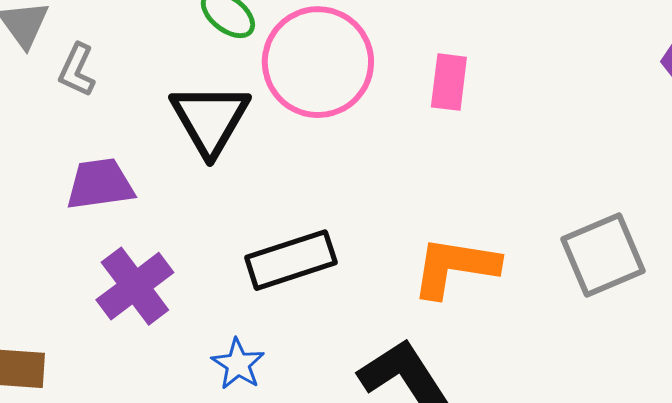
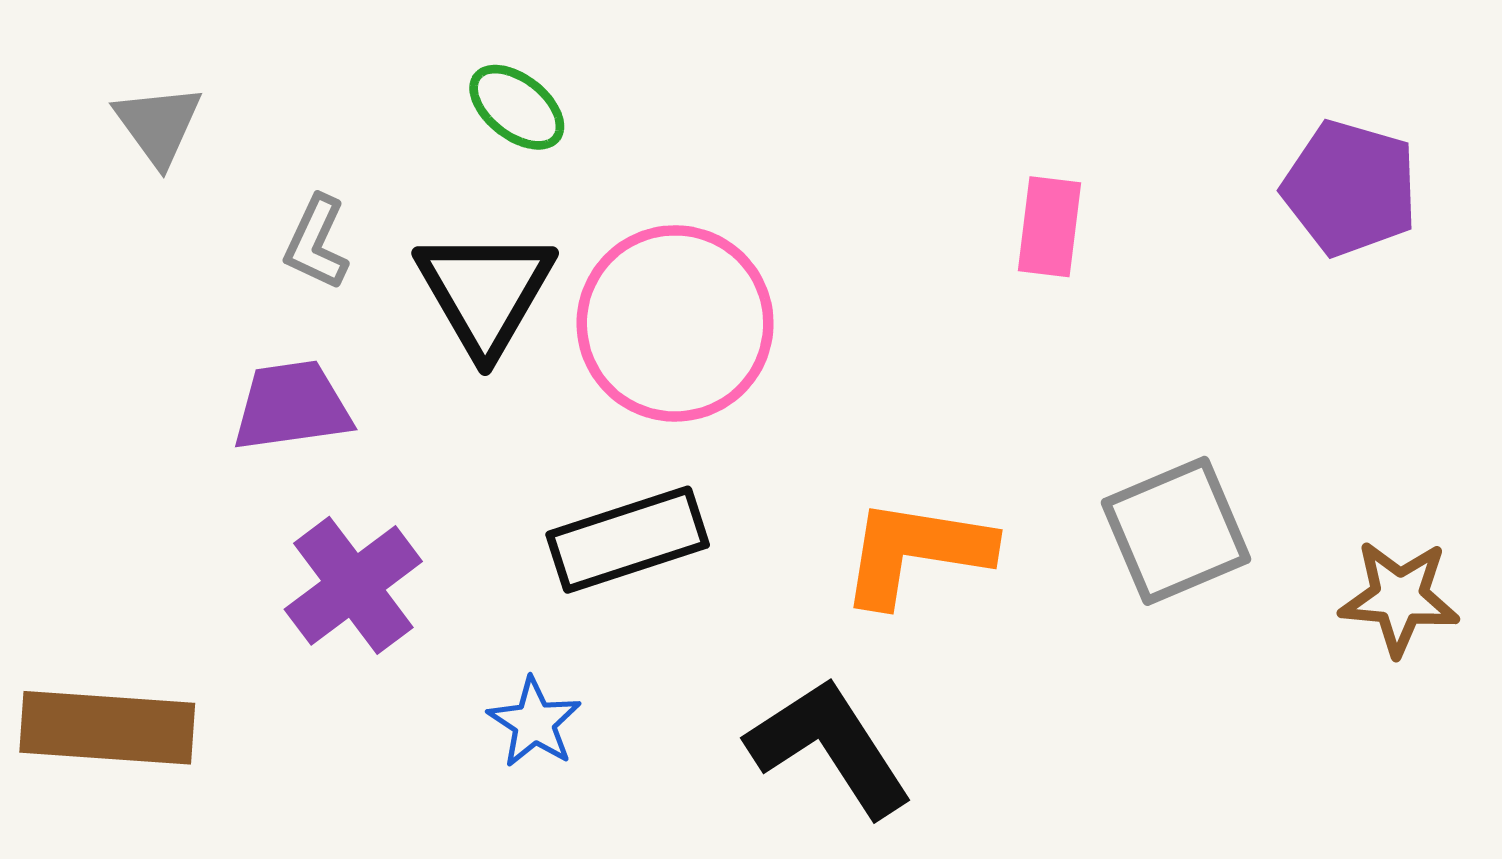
pink circle: (318, 62) -> (675, 323), moved
gray L-shape: (77, 70) -> (316, 243), moved
pink rectangle: (449, 82) -> (1049, 227), moved

